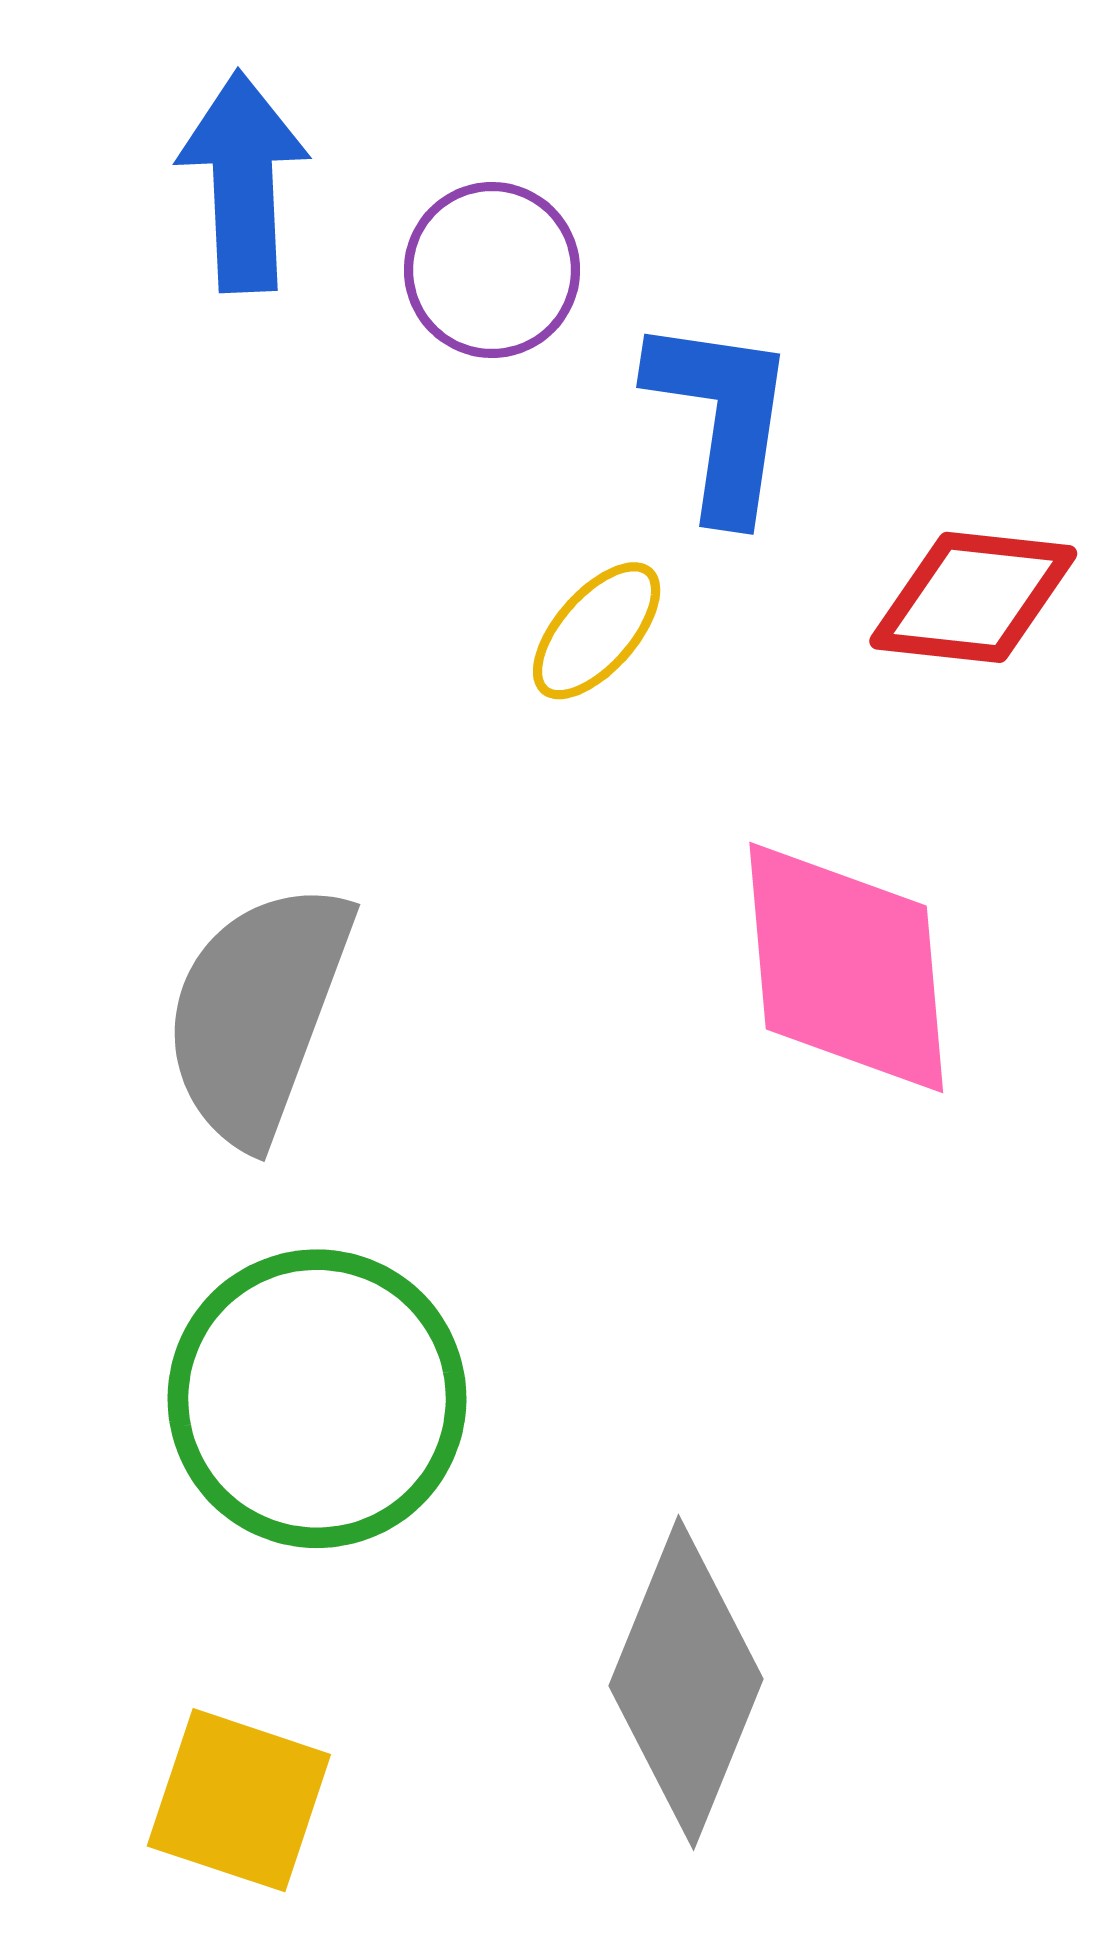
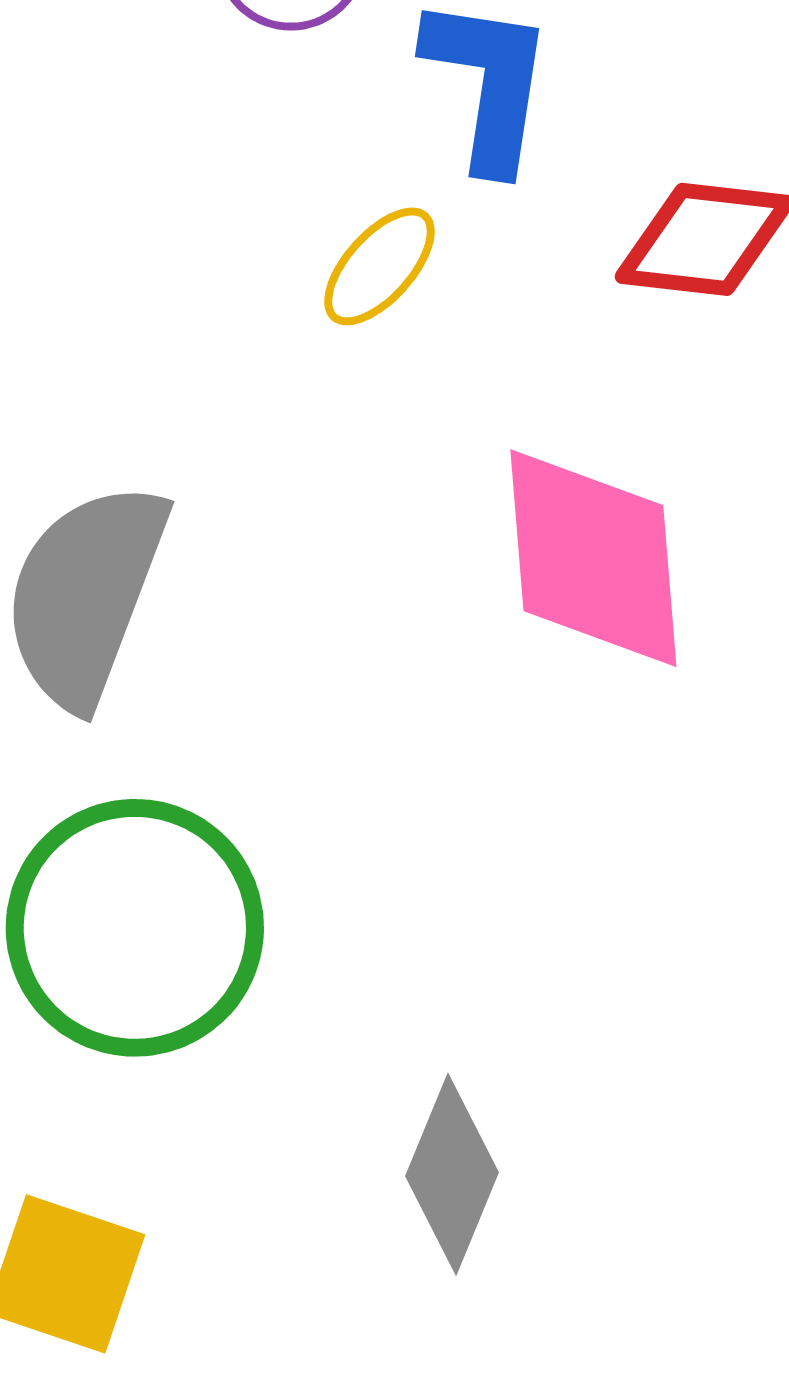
gray diamond: (686, 1682) -> (452, 1174), size x0.7

